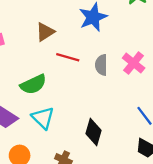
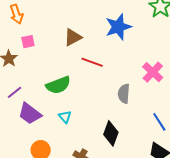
gray semicircle: (101, 65) -> (124, 94), moved
cyan triangle: (43, 118) -> (65, 117), size x0.6

